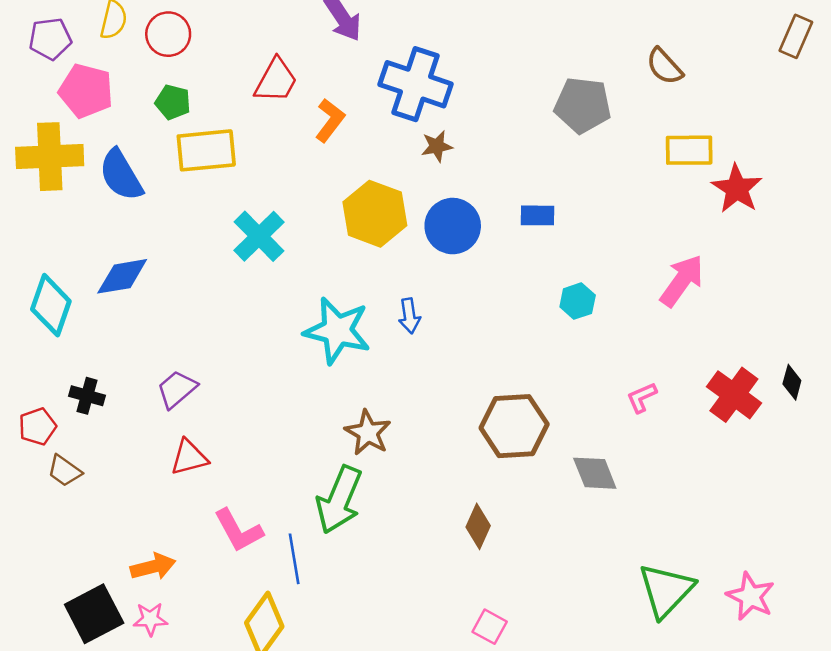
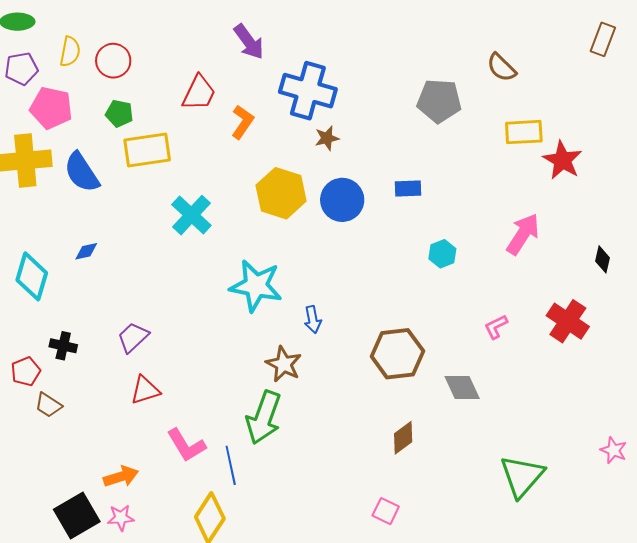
blue diamond: (122, 276) -> (86, 251), size x0.6
blue arrow: (409, 316) -> (313, 320), moved
black diamond: (792, 382) -> (602, 259), moved
brown diamond: (478, 526) -> (403, 438), moved, turned 32
pink star: (750, 596) -> (613, 450), moved, size x0.7

